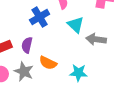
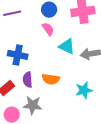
blue cross: (40, 17) -> (18, 55), moved, turned -30
orange semicircle: (48, 63) -> (51, 79), moved

